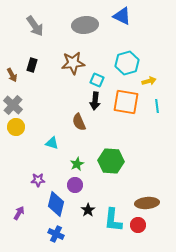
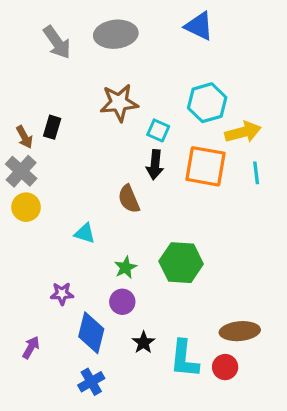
gray ellipse: (85, 25) -> (116, 34), moved
black rectangle: (32, 65) -> (52, 127), moved
brown arrow: (12, 75) -> (24, 137), moved
yellow arrow: (149, 81) -> (243, 132), size x1.5
blue cross: (56, 234) -> (91, 382), turned 35

